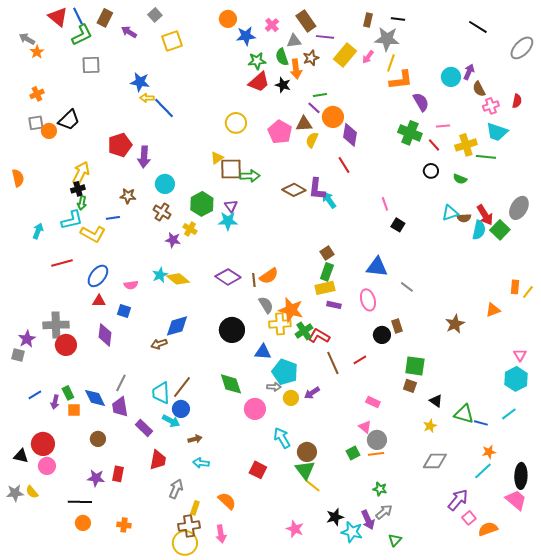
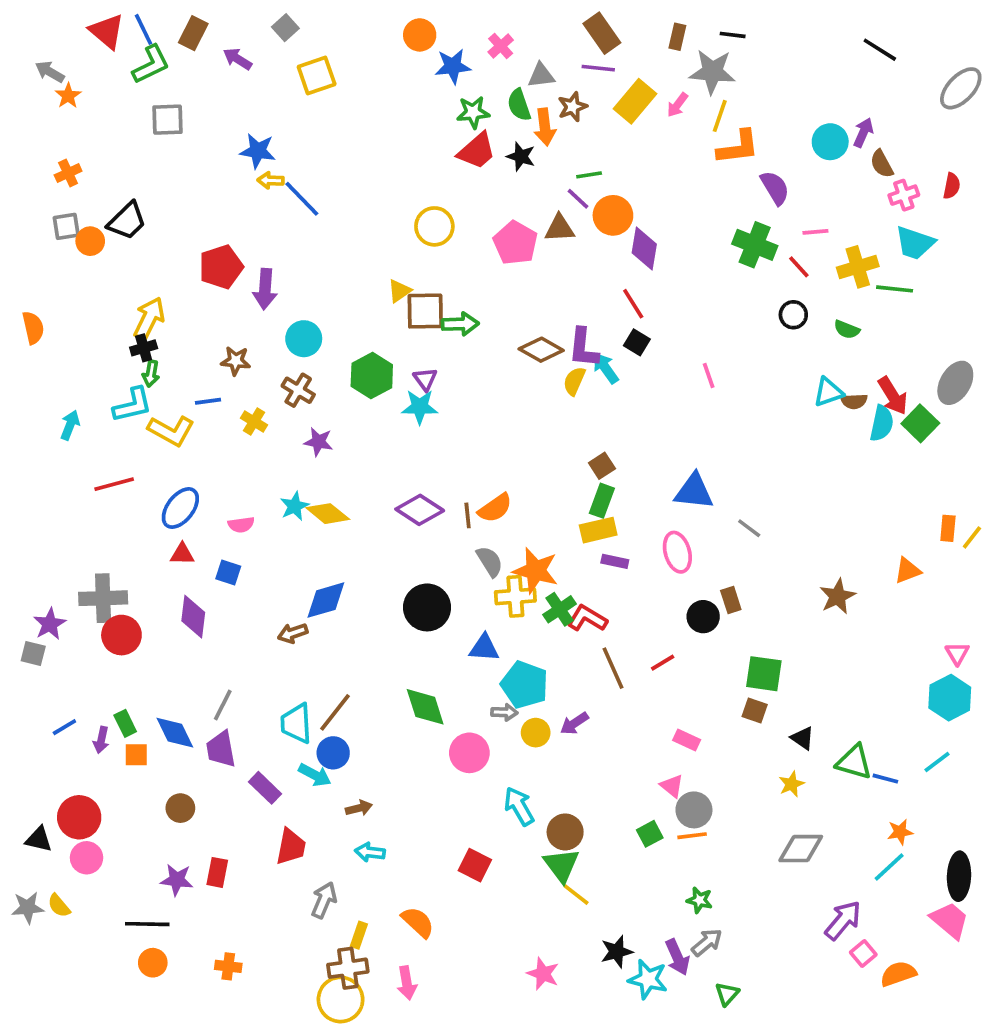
brown rectangle: (306, 21) -> (602, 33), moved
yellow semicircle: (312, 140) -> (574, 381), moved
black square: (398, 225) -> (637, 342), moved
yellow cross: (190, 229) -> (254, 422), moved

